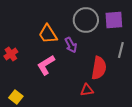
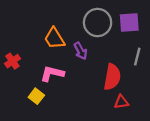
pink L-shape: (46, 65) -> (52, 74), turned 45
red triangle: (87, 90) -> (121, 102), moved
yellow square: (16, 97) -> (36, 96), moved

